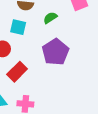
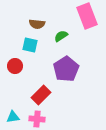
red rectangle: (17, 72) -> (41, 95), moved

